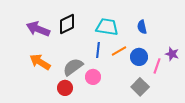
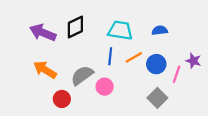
blue semicircle: (142, 27) -> (160, 30), turned 96
red circle: (65, 88) -> (62, 99), moved

